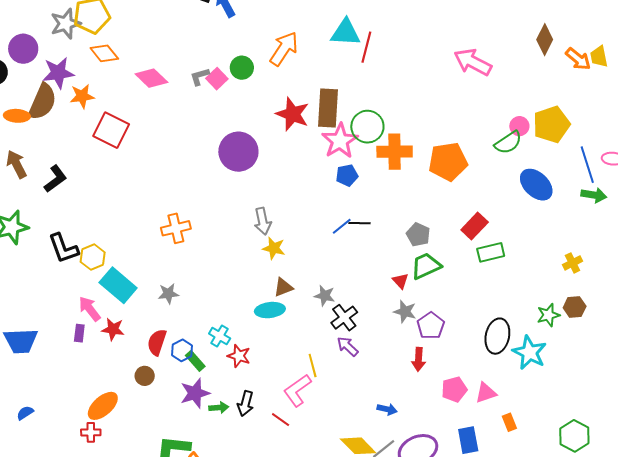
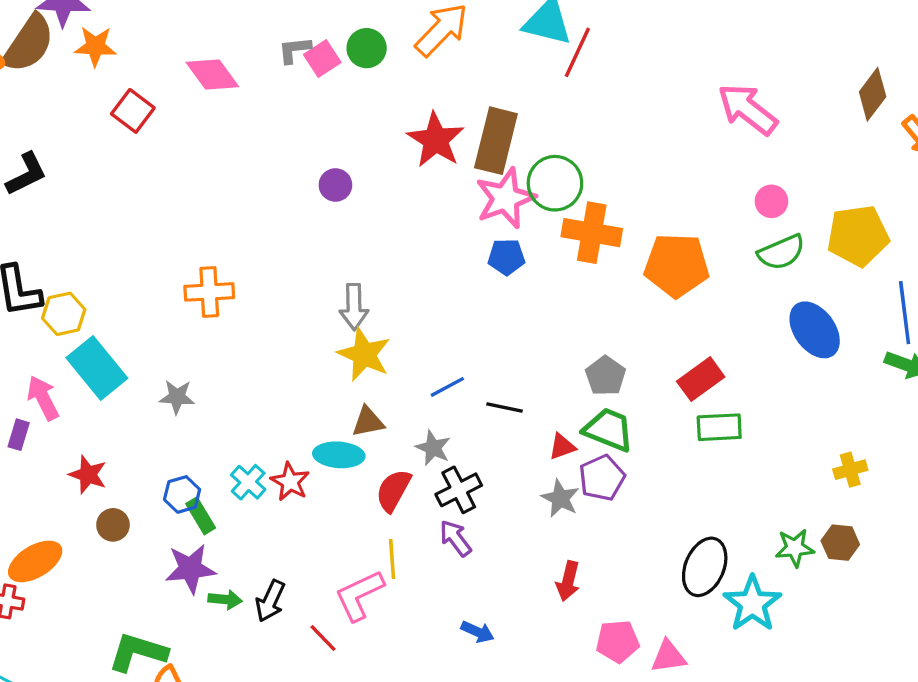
pink diamond: (151, 78) -> (212, 74), moved
pink circle: (519, 126) -> (771, 201), moved
red square: (111, 130) -> (133, 111), size x0.7
purple circle: (238, 152) -> (335, 185), size x0.5
black line: (360, 223) -> (505, 408), moved
blue line: (342, 226) -> (447, 387), moved
yellow star: (274, 248) -> (364, 354), size x1.4
green trapezoid: (426, 266) -> (609, 430), turned 36
red triangle: (400, 281) -> (562, 447), turned 42
purple pentagon: (431, 326) -> (602, 478), moved
red star: (113, 329) -> (88, 475), moved
red semicircle: (157, 342) -> (393, 490), moved
red star: (239, 356) -> (290, 482), moved
blue arrow: (387, 409) -> (477, 632), moved

